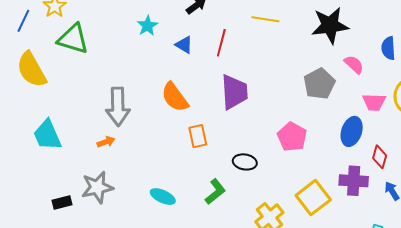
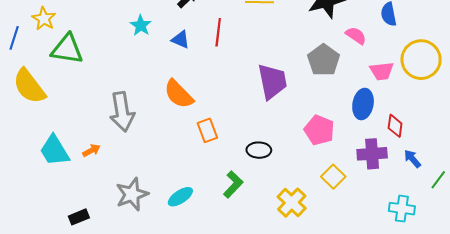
purple trapezoid: (234, 92) -> (272, 81), moved
pink pentagon: (292, 137) -> (319, 130), moved
orange arrow: (106, 142) -> (91, 150), moved
gray star: (97, 187) -> (132, 194), moved
cyan ellipse: (163, 197) -> (180, 197), turned -50
yellow square: (313, 198) -> (333, 177), size x0.7

